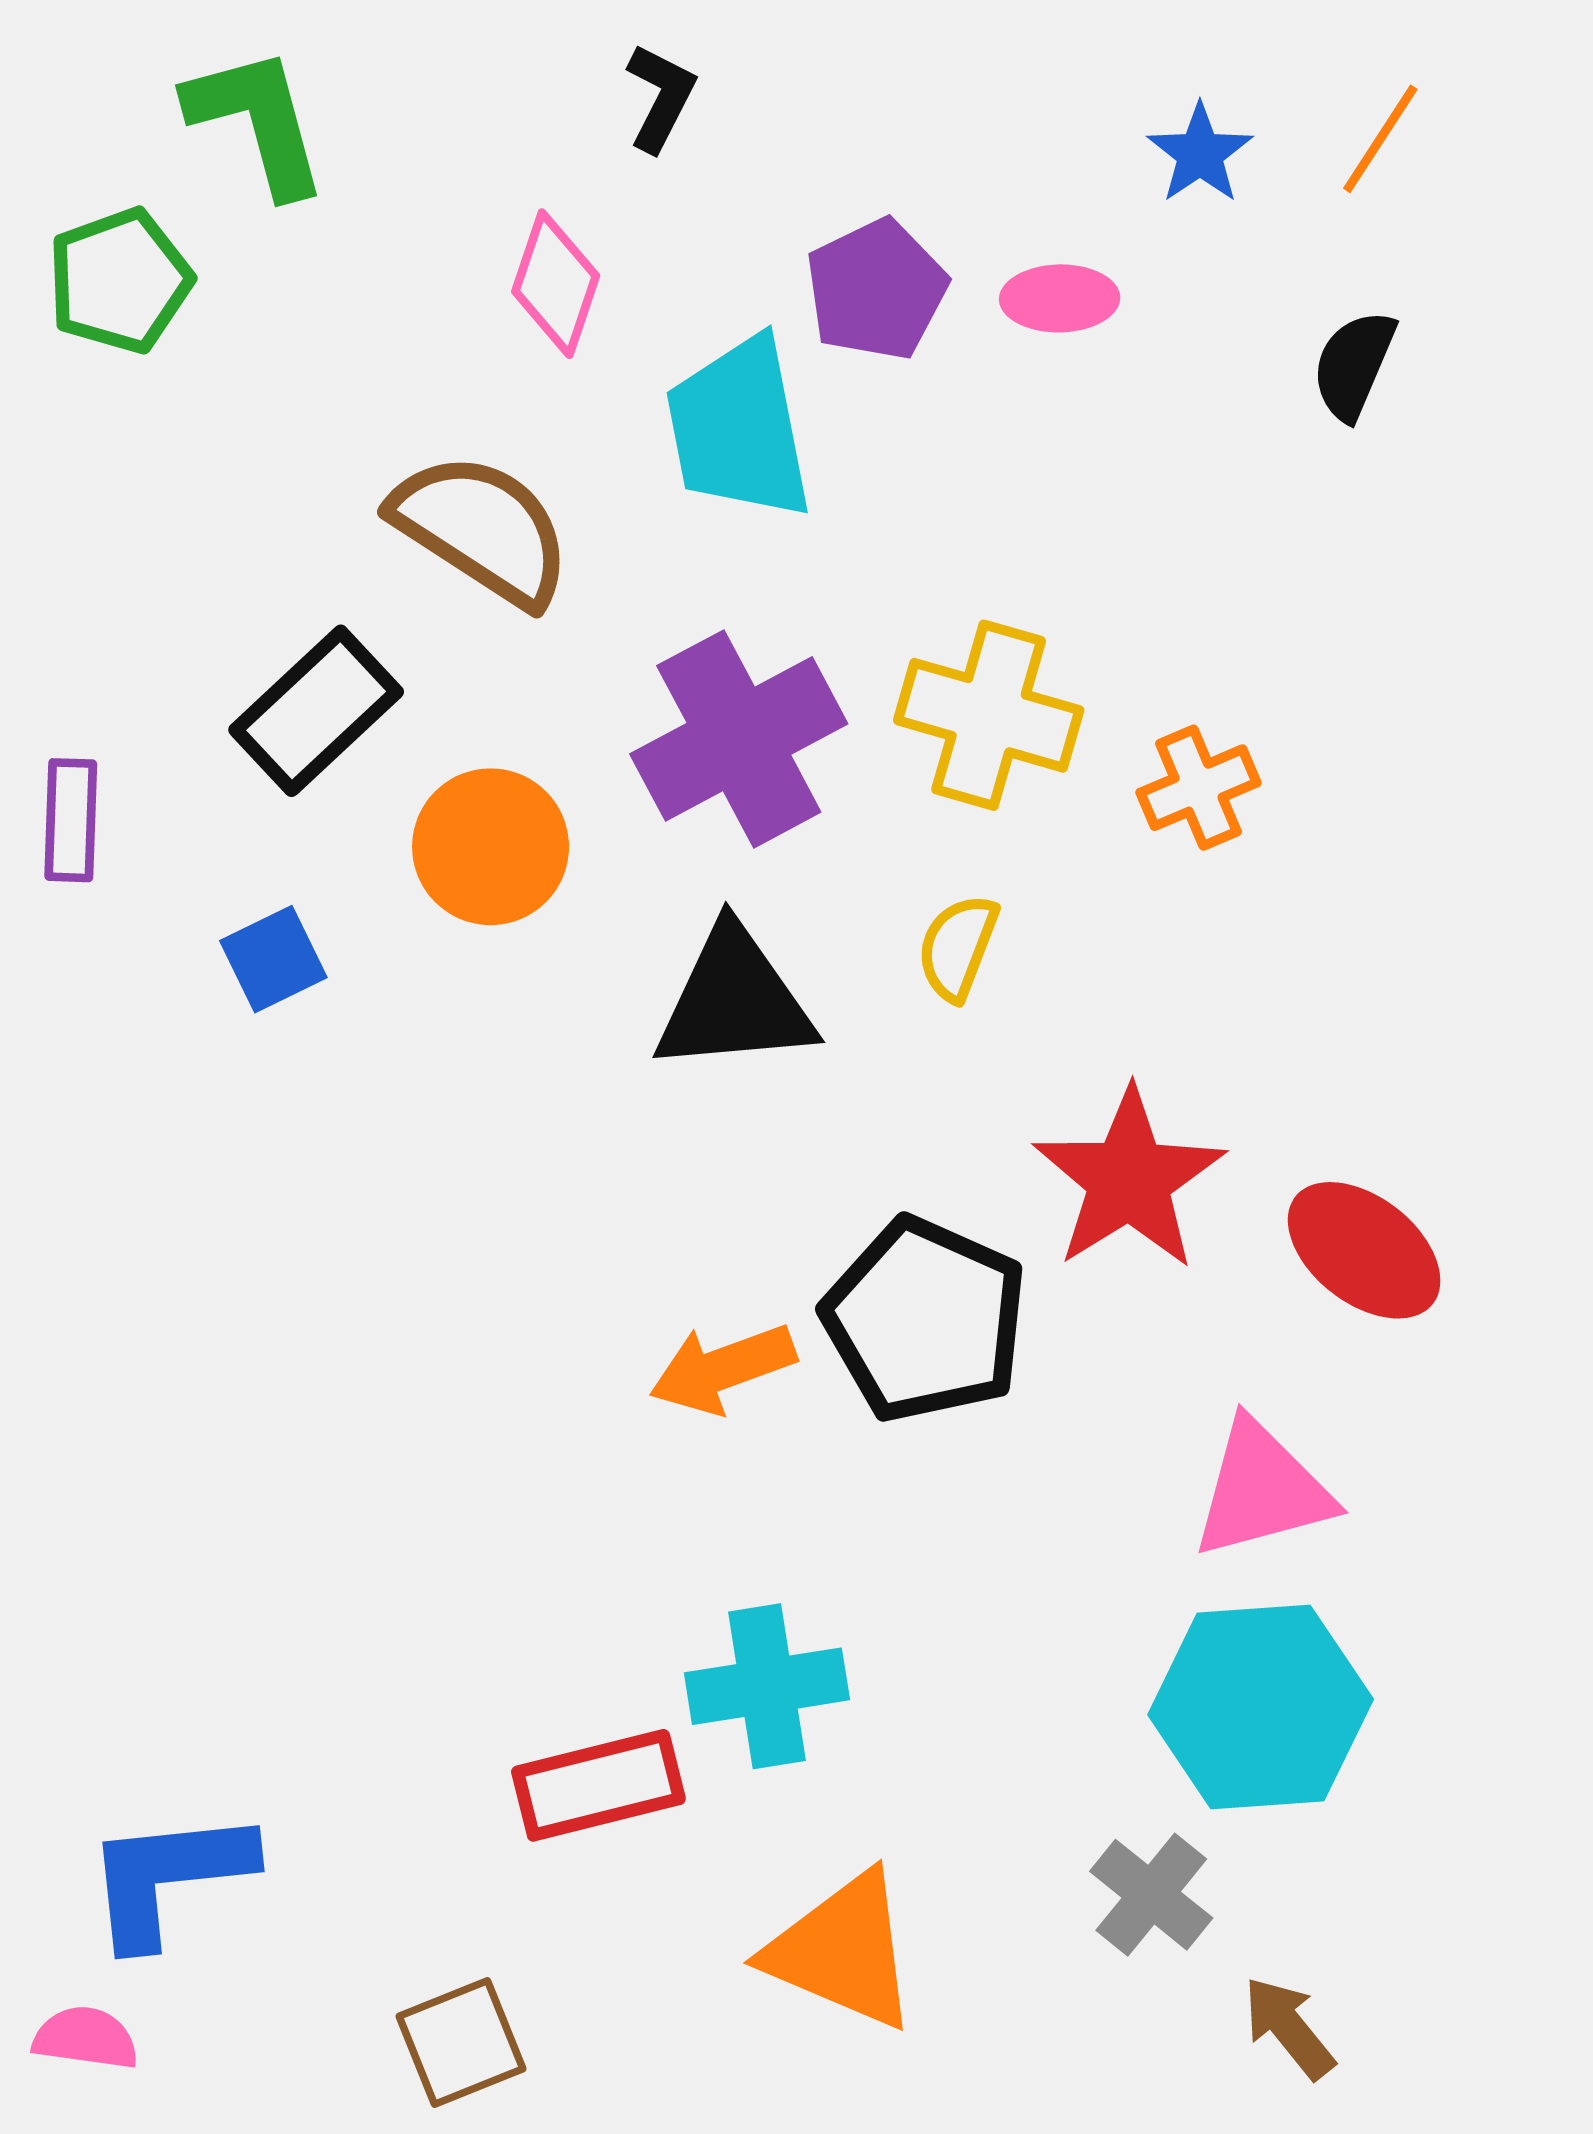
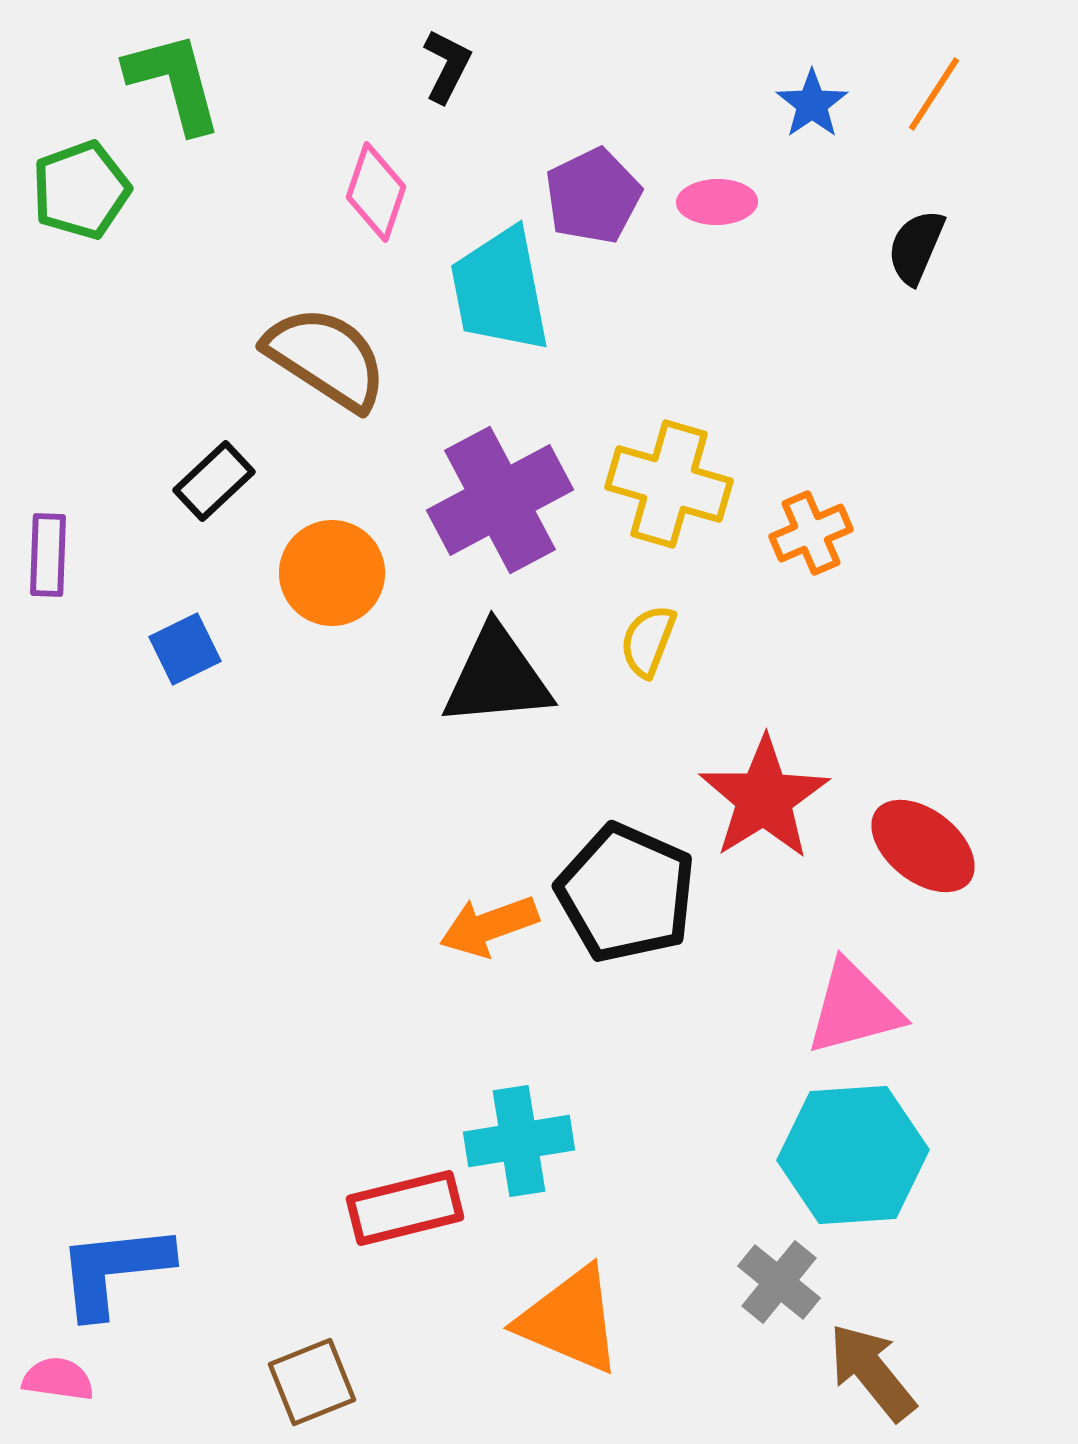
black rectangle: (316, 711) -> (214, 481), size x0.7
brown arrow: (1289, 2028) -> (872, 1372), size x1.4

